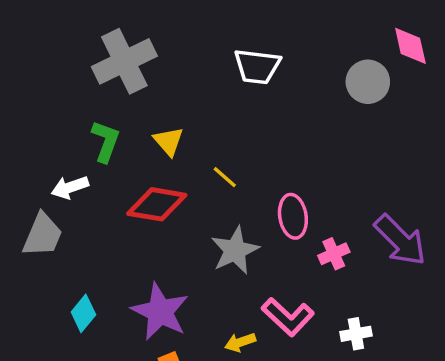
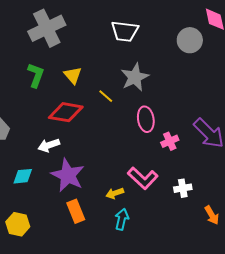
white arrow: (70, 187) -> (49, 145), moved
gray star: (235, 250) -> (135, 77), moved
cyan diamond: (83, 313) -> (23, 176), turned 45

